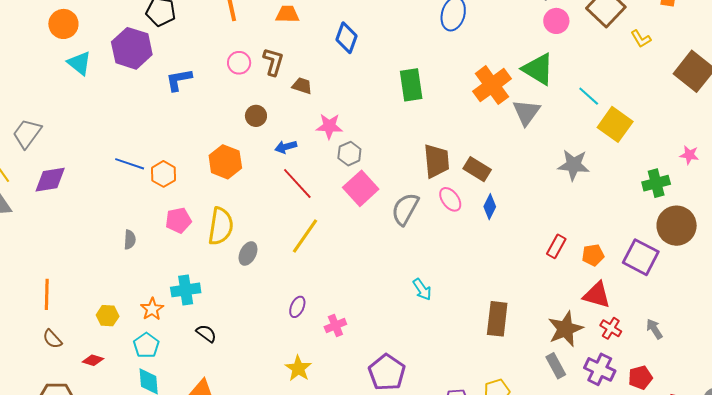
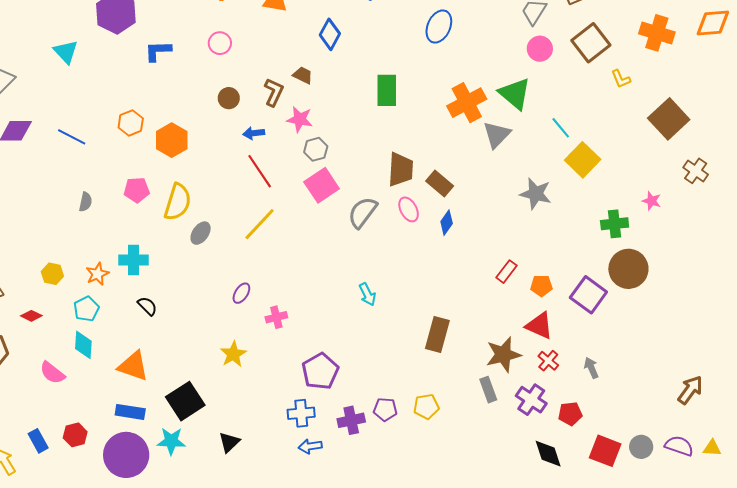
brown L-shape: (273, 62) -> (274, 92), moved
cyan triangle: (79, 63) -> (66, 52), moved
brown trapezoid: (302, 86) -> (303, 75), moved
orange hexagon: (225, 162) -> (172, 140), moved
blue line: (130, 164) -> (72, 137), moved
orange hexagon: (163, 174) -> (131, 123), moved

